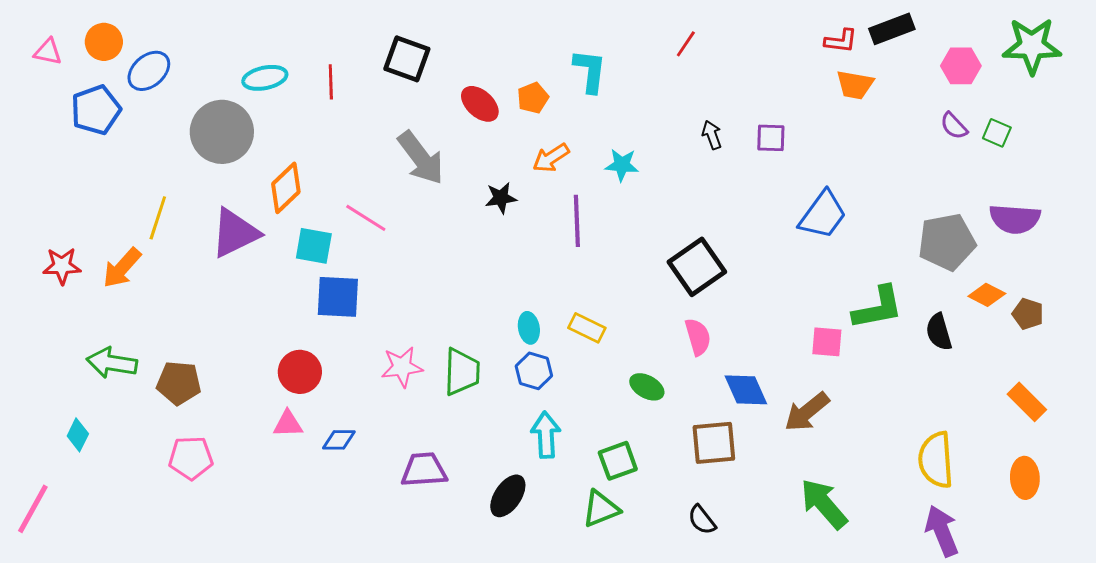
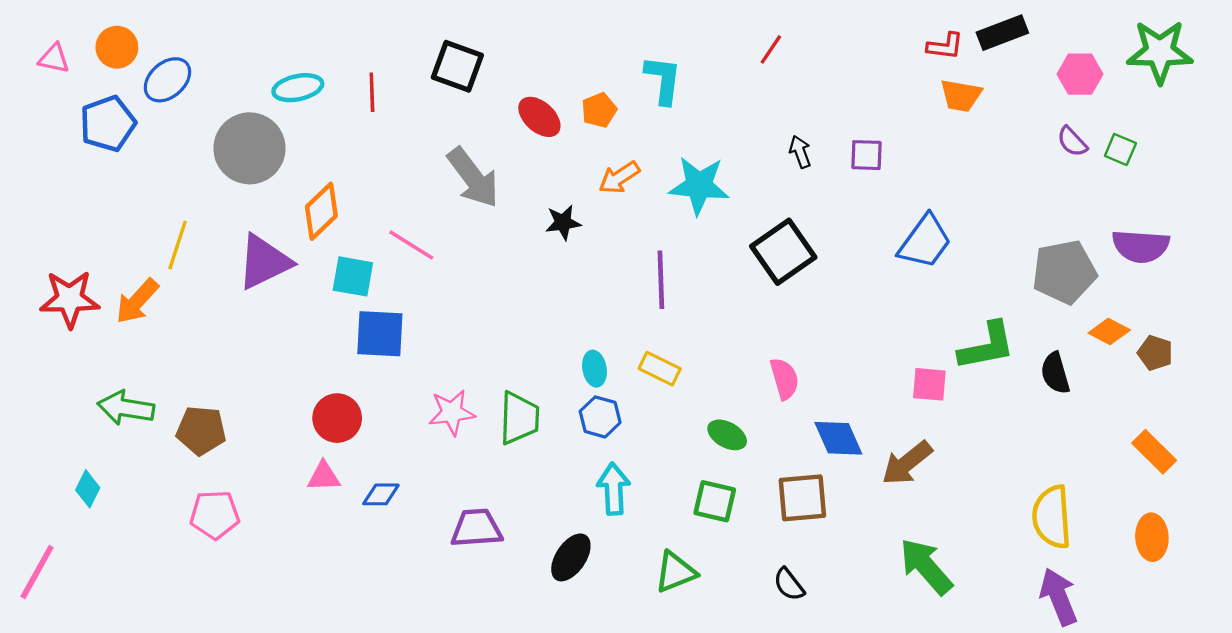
cyan star: (622, 165) -> (699, 185), size x1.6
purple line: (577, 221) -> (661, 280), moved
red star: (62, 266) -> (70, 299), size x1.4
black square: (697, 267) -> (783, 252), moved
green square: (618, 461) -> (715, 501), moved, turned 33

